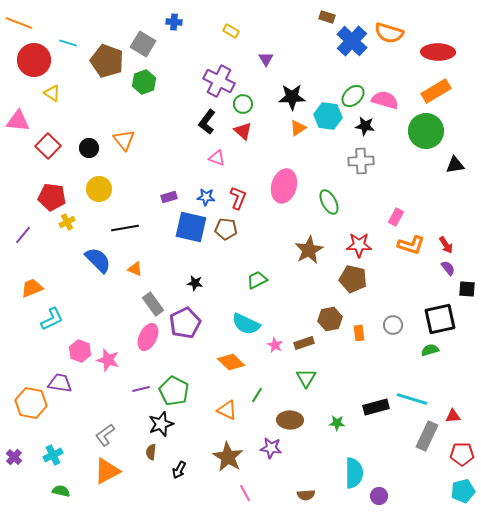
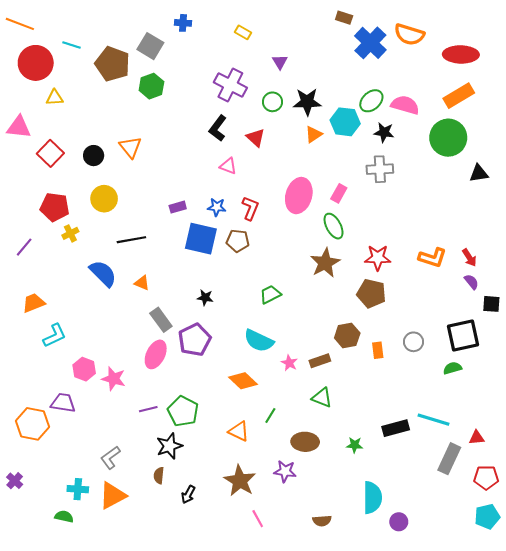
yellow triangle: (52, 93) -> (55, 98), turned -36
green circle: (243, 104) -> (272, 102), moved
green ellipse: (329, 202) -> (334, 226), moved
pink rectangle: (396, 217) -> (339, 193), moved
green triangle: (306, 378) -> (322, 398), turned -40
cyan cross: (53, 455) -> (78, 489), moved, turned 30

